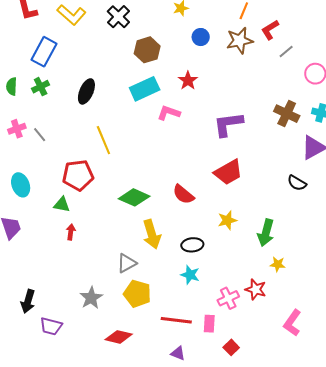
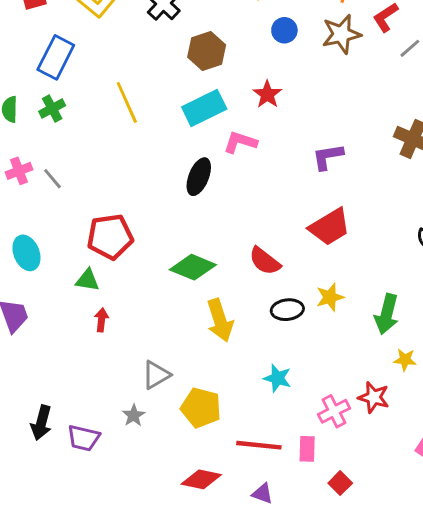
black ellipse: (86, 91) -> (199, 177), moved
purple L-shape: (228, 124) -> (328, 157), size x0.7
yellow line: (103, 140) -> (127, 102), moved
black ellipse: (192, 245) -> (287, 310), moved
gray triangle: (127, 263) -> (156, 375), moved
gray star: (91, 298) -> (134, 415), size x0.7
purple trapezoid: (51, 326) -> (84, 438), moved
red diamond: (119, 337) -> (201, 479), moved

